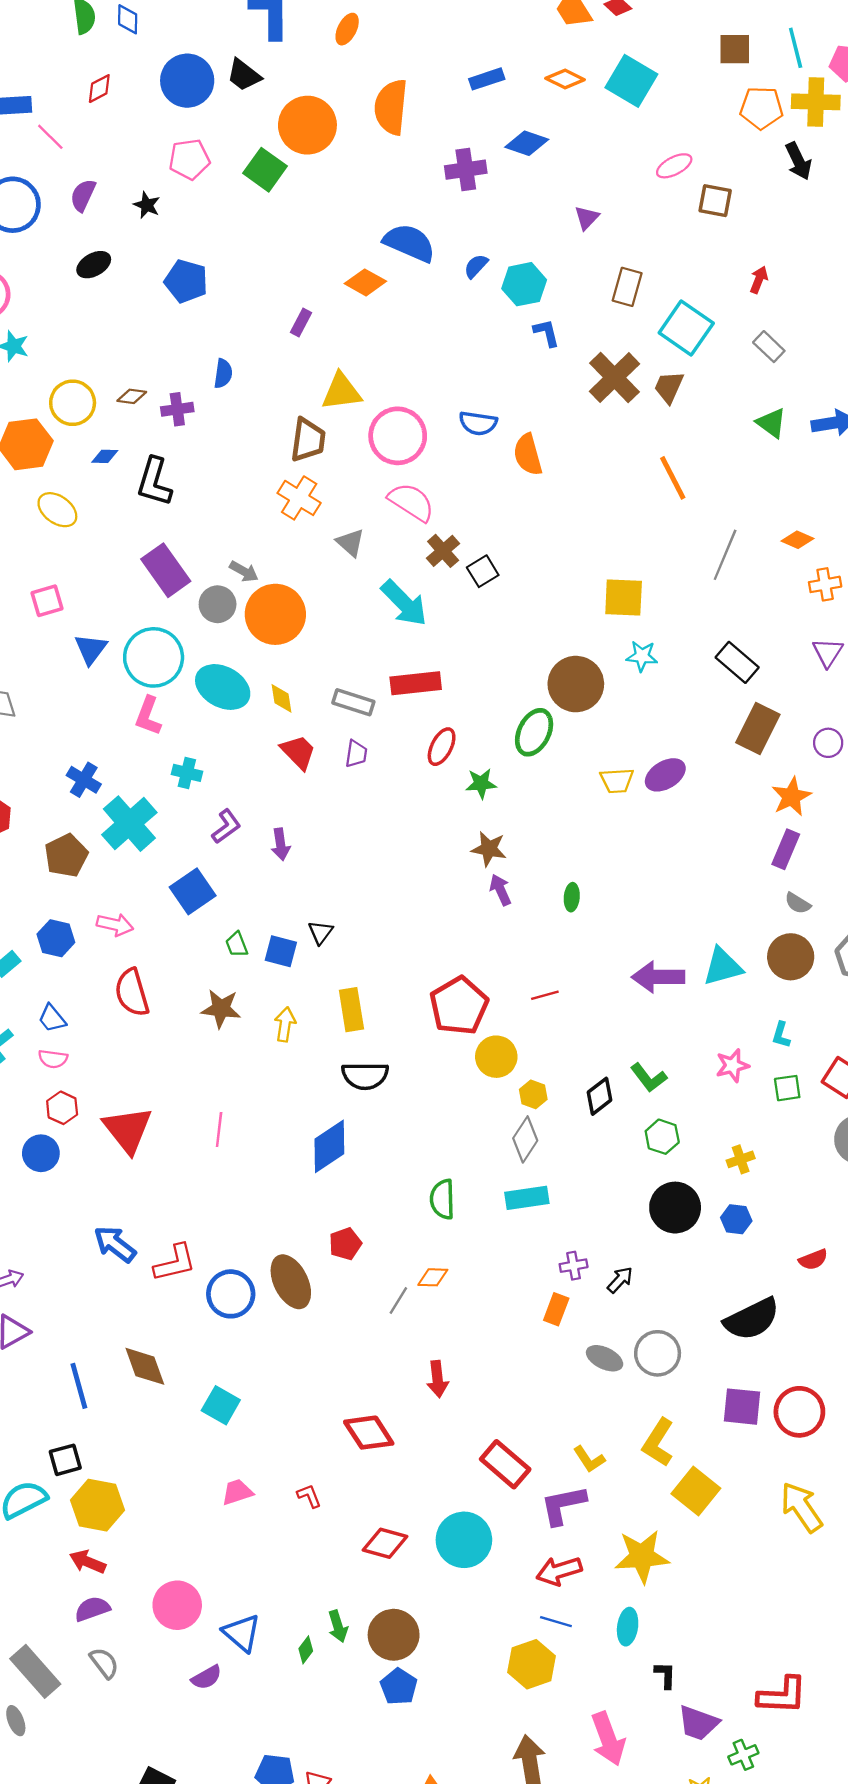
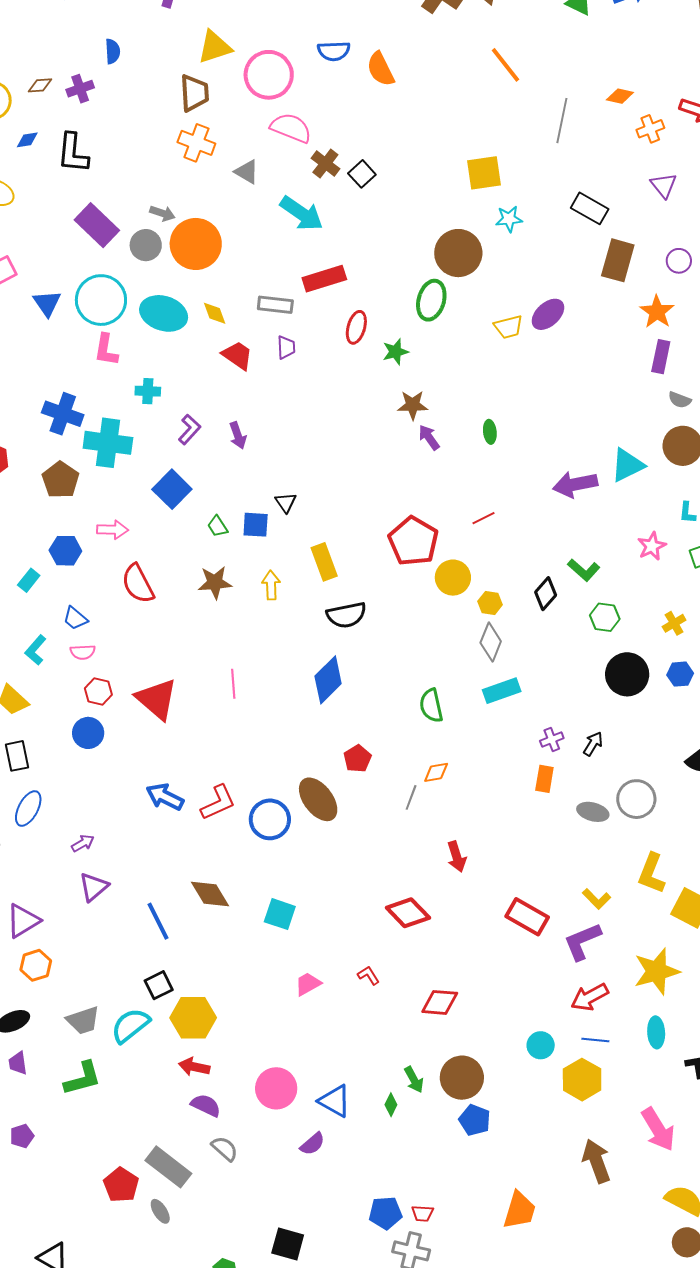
blue cross: (84, 780) -> (63, 414), size x1.4
cyan cross: (129, 824) -> (108, 443), turned -30
cyan circle: (464, 1540) -> (541, 1045), moved, size x0.6
purple semicircle: (92, 1609) -> (206, 1105), turned 56

